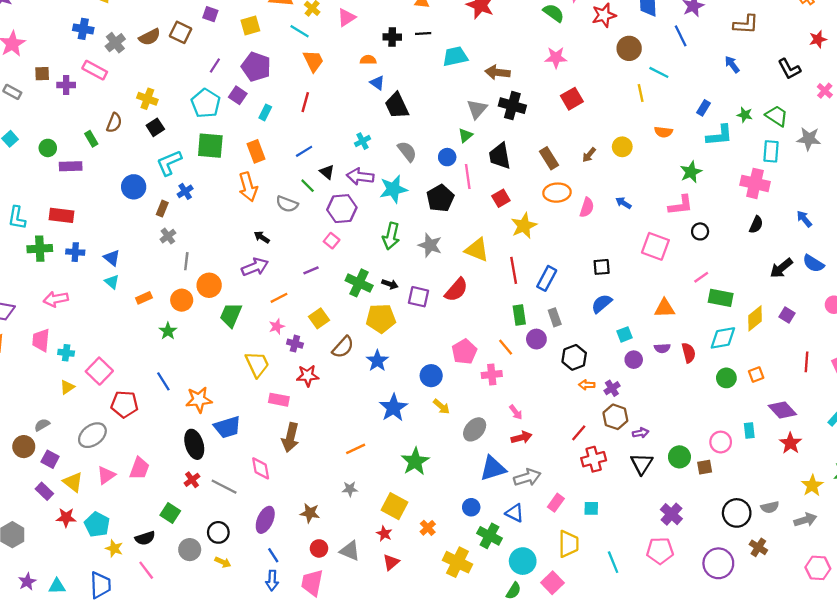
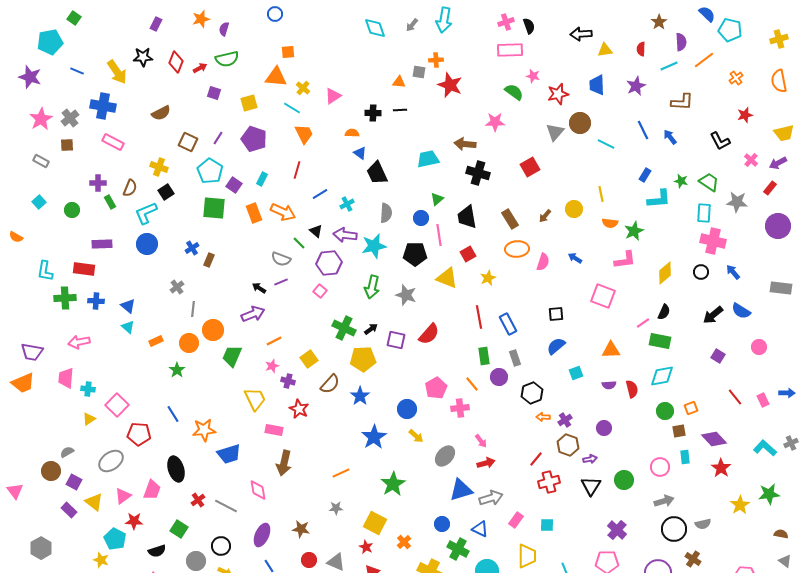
blue cross: (83, 29) -> (103, 106), size x1.4
brown square: (181, 32) -> (188, 142), moved
blue line: (681, 36) -> (643, 130), moved
gray cross: (115, 43) -> (70, 118), moved
cyan trapezoid: (455, 56) -> (428, 159), moved
pink star: (556, 58) -> (495, 122), moved
purple cross: (66, 85) -> (98, 183), moved
yellow line: (641, 93) -> (601, 194), moved
purple square: (238, 95) -> (234, 185), moved
gray triangle: (477, 109) -> (555, 132), moved
orange semicircle: (663, 132) -> (610, 223), moved
blue line: (304, 151) -> (320, 194), moved
gray semicircle: (407, 151) -> (386, 213), turned 42
cyan L-shape: (169, 163) -> (146, 213), moved
purple rectangle: (71, 166) -> (102, 244), moved
pink cross: (755, 183) -> (713, 241), moved
orange arrow: (248, 187) -> (283, 212), moved, turned -50
black pentagon: (440, 198) -> (415, 254), turned 30
brown rectangle: (162, 209) -> (209, 260), moved
black semicircle: (756, 225) -> (664, 312), moved
yellow star: (524, 226) -> (488, 278), size x0.7
black circle: (700, 231) -> (701, 272), moved
yellow triangle: (477, 250) -> (447, 278), moved
purple line: (311, 270) -> (281, 282), moved
blue rectangle: (547, 278) -> (508, 324), turned -55
black arrow: (390, 284) -> (371, 329), turned -56
yellow diamond: (755, 318) -> (665, 273), moved
purple circle: (634, 360) -> (604, 428), moved
red line: (806, 362) -> (735, 397), turned -42
red star: (308, 376) -> (299, 409), turned 30
black ellipse: (194, 444) -> (176, 469), moved
brown square: (705, 467) -> (679, 431), moved
red star: (66, 518) -> (134, 521), moved
gray arrow: (805, 520) -> (664, 501), moved
yellow star: (114, 548) -> (101, 560), moved

